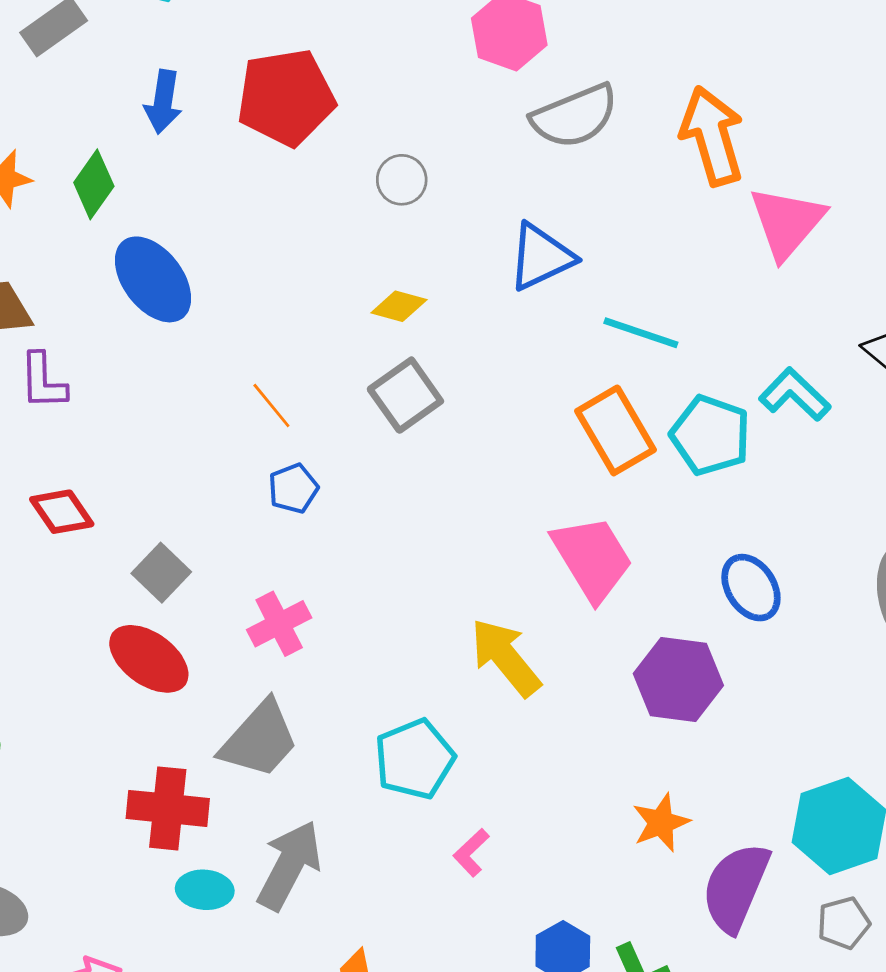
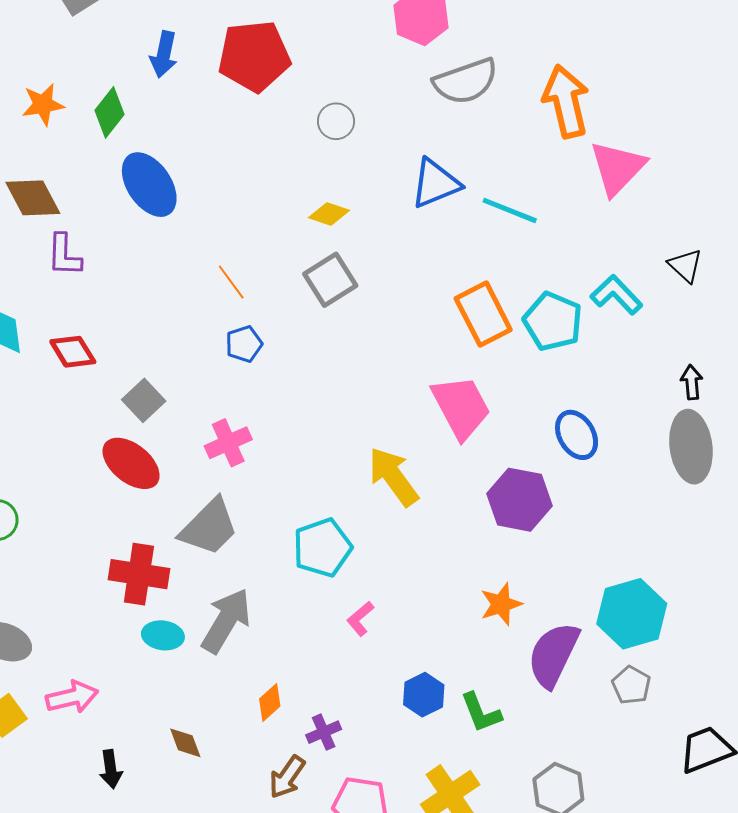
cyan line: (641, 333) -> (510, 210), moved
gray pentagon: (844, 923) -> (631, 685), turned -30

